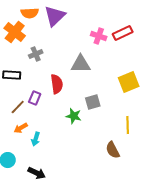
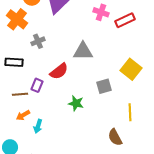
pink cross: (99, 36) -> (101, 12), moved
yellow square: (129, 82) -> (131, 69), turned -30
red semicircle: (57, 84) -> (59, 71), turned 60
gray square: (93, 102) -> (104, 86), moved
brown line: (18, 107) -> (20, 94), turned 42

